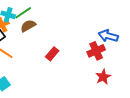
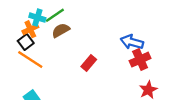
blue arrow: (108, 36) -> (132, 42), moved

